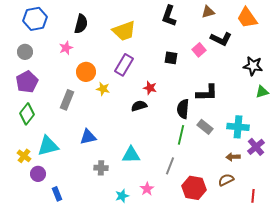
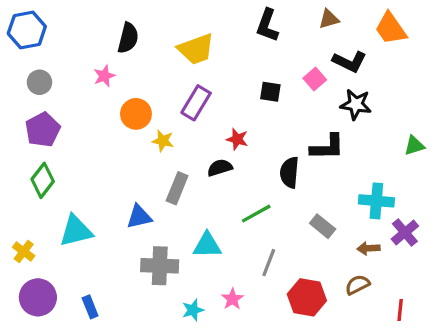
blue hexagon: (35, 19) -> (27, 30), moved
black star: (253, 66) -> (356, 104), moved
gray rectangle: (67, 100) -> (177, 188), moved
gray rectangle: (205, 127) -> (323, 226), moved
green line: (181, 135) -> (256, 214), moved, turned 48
yellow cross: (24, 156) -> (24, 252), moved
gray cross: (101, 168) -> (160, 266), size x1.6
purple circle: (38, 174) -> (38, 297), moved, size x1.5

